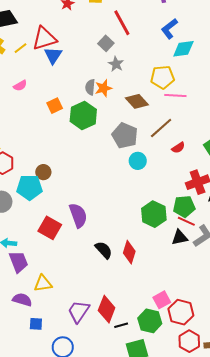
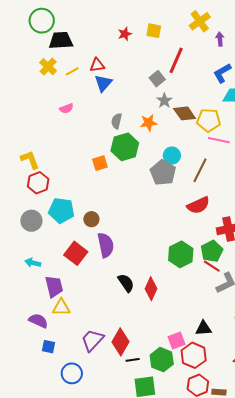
red line: (122, 23) -> (176, 60), turned 44
red triangle: (44, 38) -> (97, 65), size x0.6
gray semicircle: (90, 87) -> (117, 121), moved
brown diamond: (137, 101) -> (185, 113), moved
orange square: (55, 106) -> (100, 163), moved
brown line: (161, 128) -> (200, 170), turned -30
red semicircle: (178, 148) -> (198, 205), moved, size x1.6
cyan circle: (138, 161) -> (172, 156), moved
brown circle: (43, 172) -> (91, 219), moved
green pentagon: (184, 206) -> (212, 251), turned -30
black triangle: (180, 237) -> (203, 328), moved
purple trapezoid: (18, 262) -> (54, 287), moved

